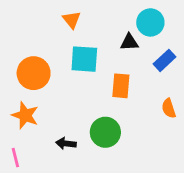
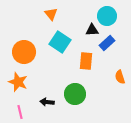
cyan square: (84, 59) -> (60, 42), turned 30
blue rectangle: (164, 60) -> (107, 43), moved
pink line: (15, 158) -> (20, 112), moved

